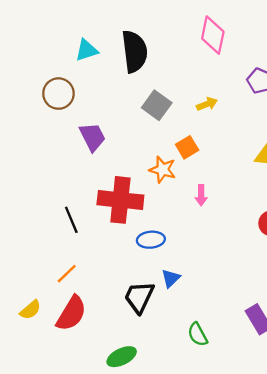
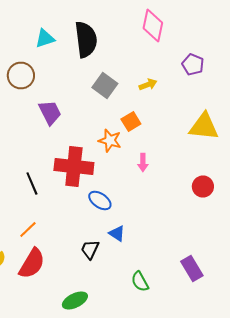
blue ellipse: (151, 240) -> (100, 200), turned 40
blue triangle: (171, 278) -> (117, 234), turned -42
black trapezoid: (139, 297) -> (90, 250), size x0.7

